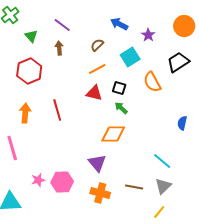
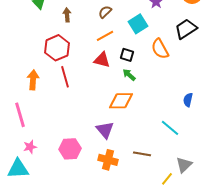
red hexagon: (29, 71) -> (57, 48), moved
blue semicircle: (182, 123) -> (188, 100), moved
pink star: (38, 180) -> (30, 147), moved
gray triangle: (163, 186) -> (184, 165), moved

